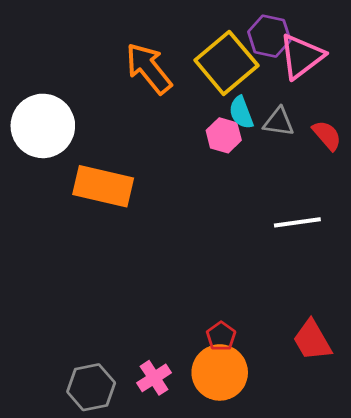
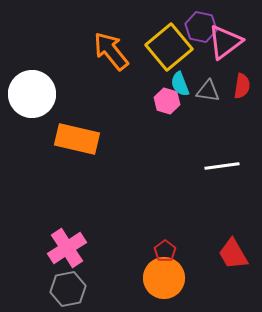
red semicircle: (327, 135) -> (242, 86), moved, turned 50
pink cross: (154, 378) -> (67, 248), moved, size x1.5

